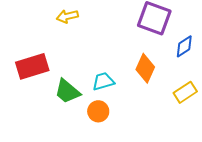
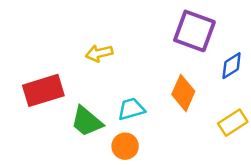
yellow arrow: (67, 16) -> (99, 53), moved

